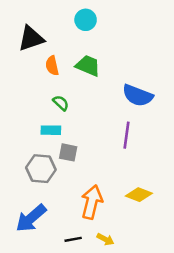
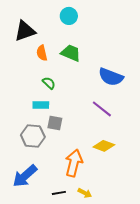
purple line: (126, 135) -> (102, 109), turned -60
yellow diamond: (139, 195) -> (104, 146), moved

